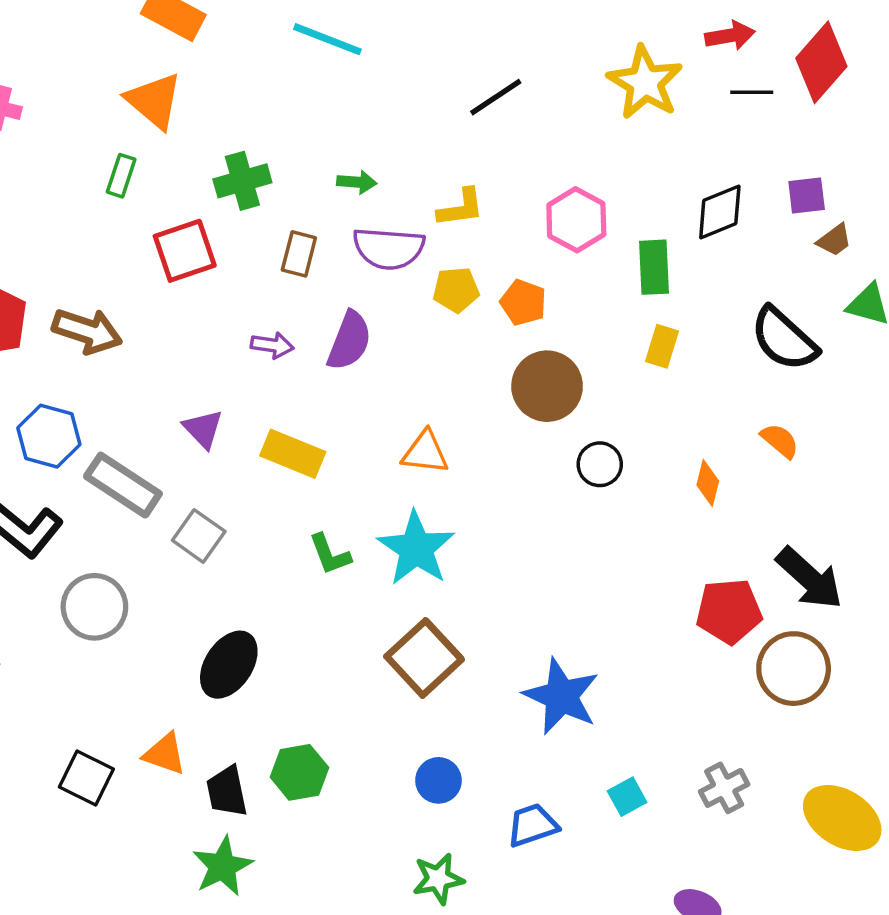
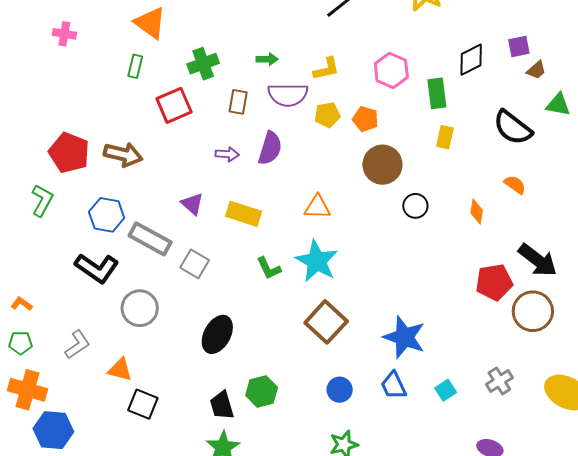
orange triangle: (165, 754) -> (120, 370), moved
blue trapezoid: (532, 825) -> (393, 385), moved, turned -92

